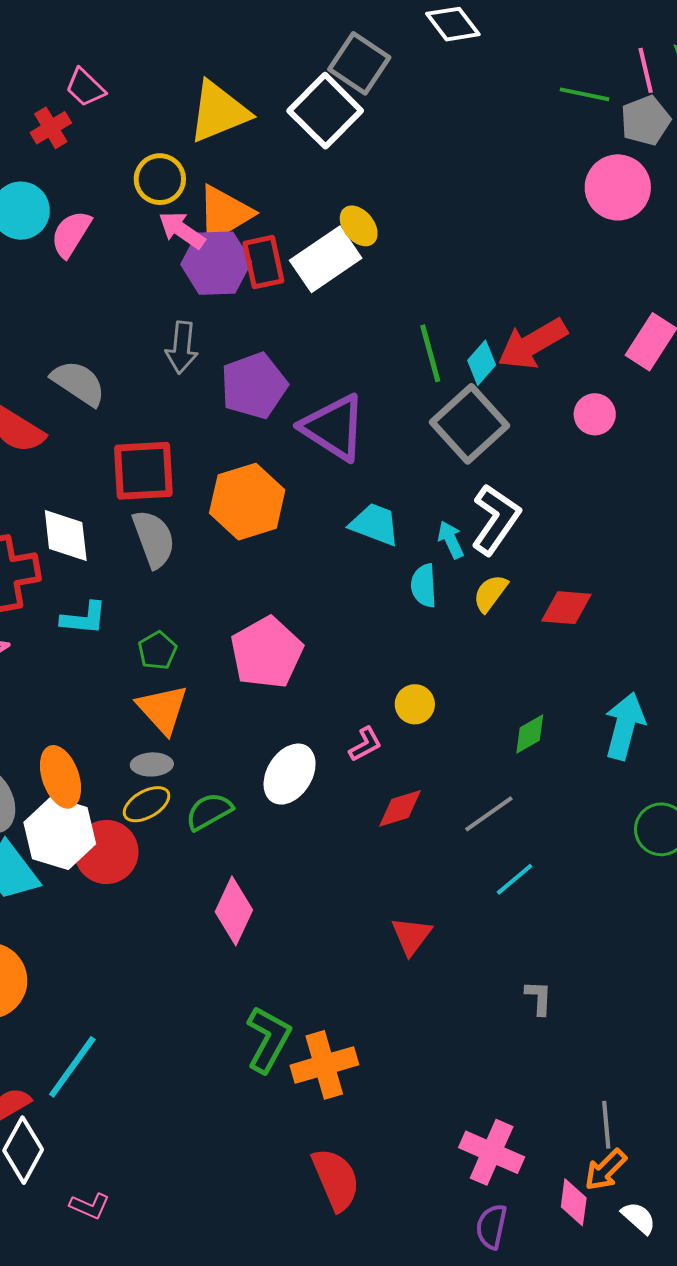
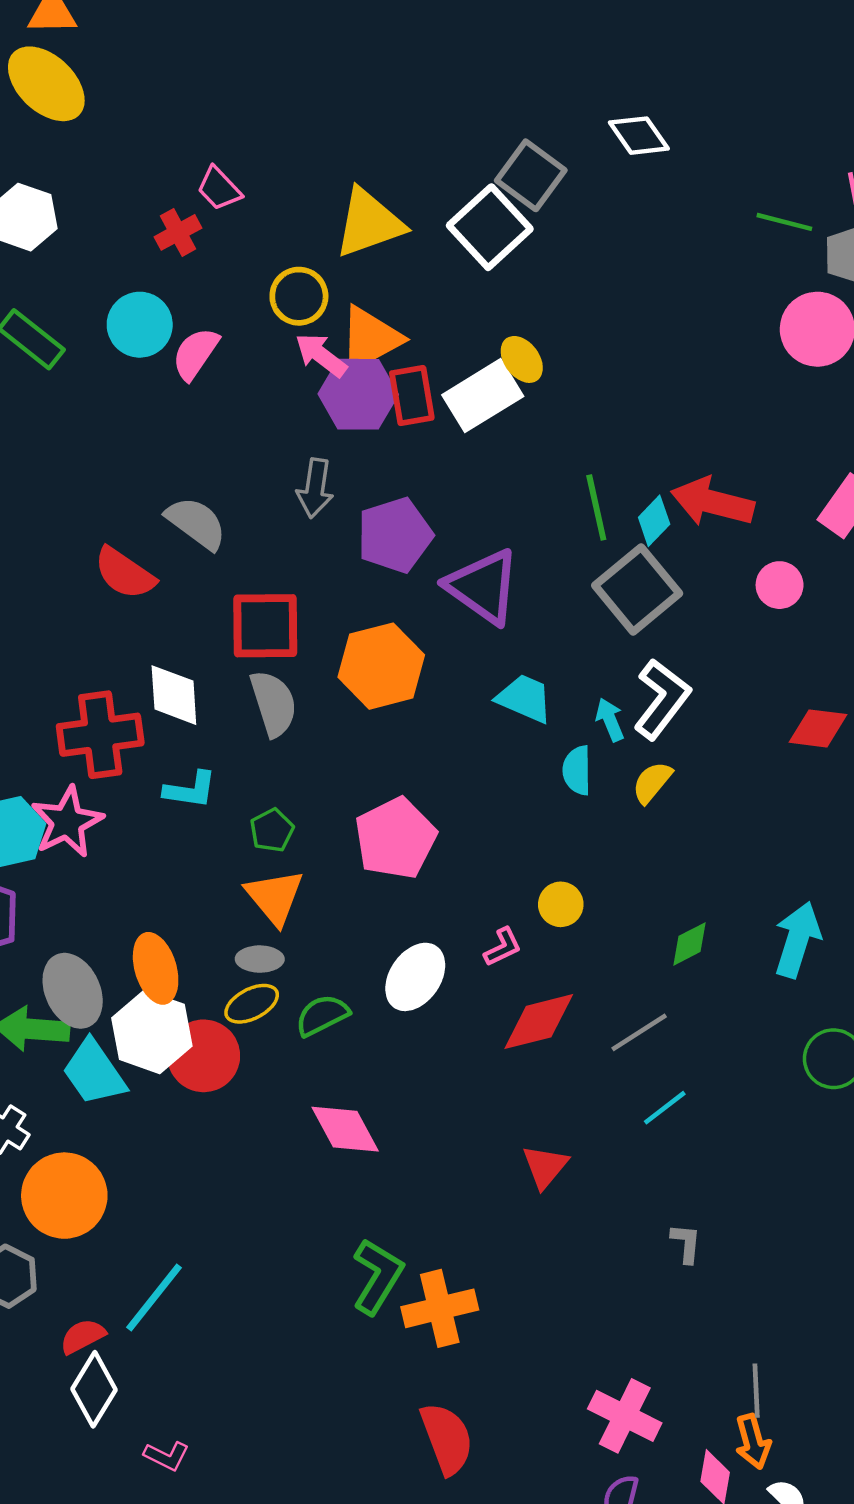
red arrow: (532, 344) -> (713, 502), turned 42
red diamond: (566, 608) -> (818, 728), moved
red diamond: (400, 808) -> (539, 1022), size x1.4
pink diamond: (234, 911) -> (345, 1129), turned -56
orange arrow: (606, 1170) -> (753, 1442), turned -63

